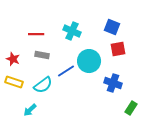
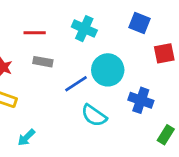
red square: (118, 49) -> (164, 53), moved
cyan semicircle: (43, 85) -> (94, 115), moved, turned 72

